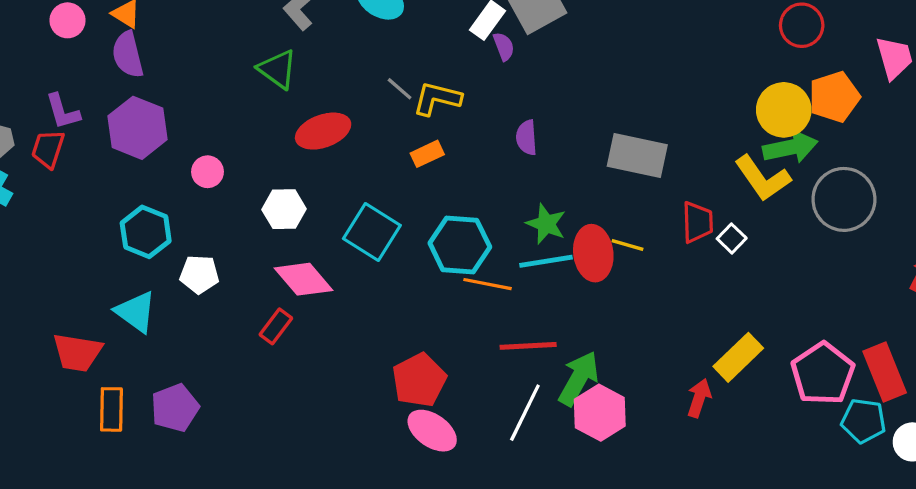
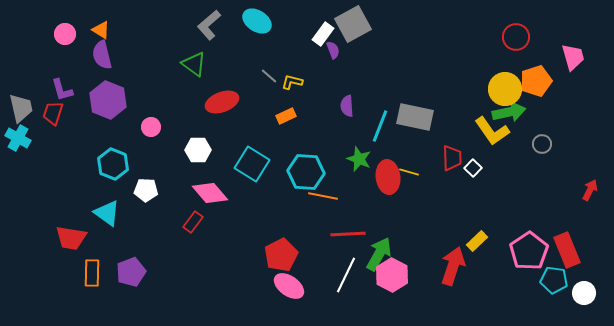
yellow L-shape: (437, 98) -> (292, 82), size x0.7
gray circle: (844, 199) -> (542, 144), size x0.5
cyan line: (546, 261) -> (380, 126), moved, turned -60
yellow rectangle: (738, 357) -> (477, 241), size x0.7
red arrow: (699, 398) -> (453, 266), size x1.6

